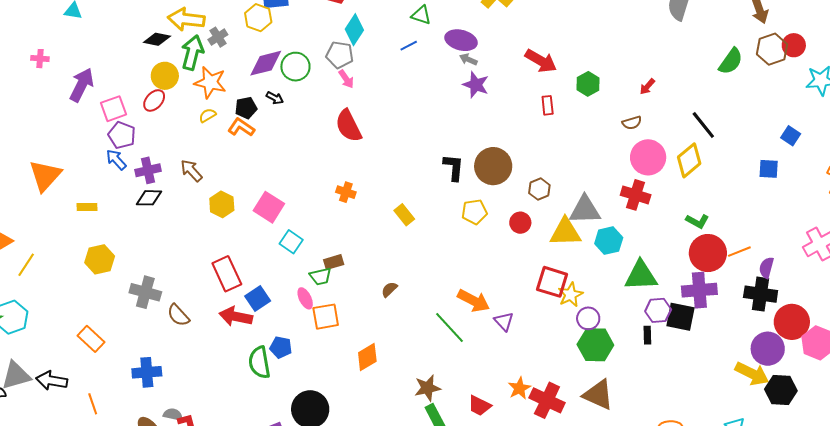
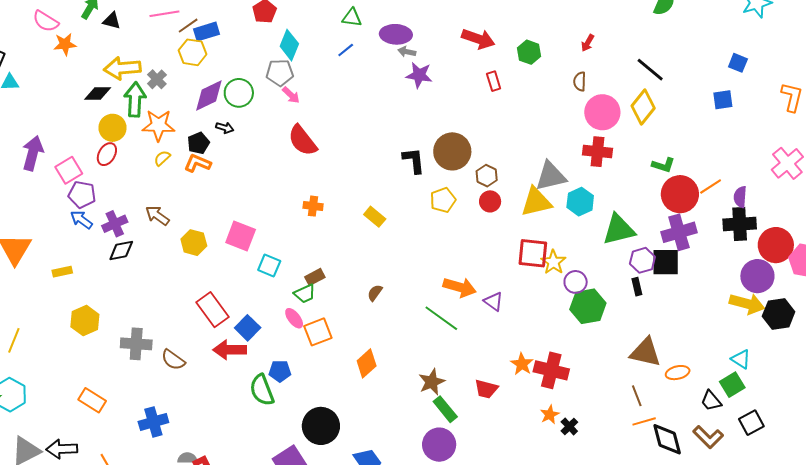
brown semicircle: (632, 123) -> (580, 81), turned 120
brown hexagon: (539, 189) -> (487, 176), moved
brown triangle: (598, 395) -> (645, 352), moved

